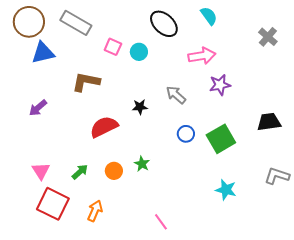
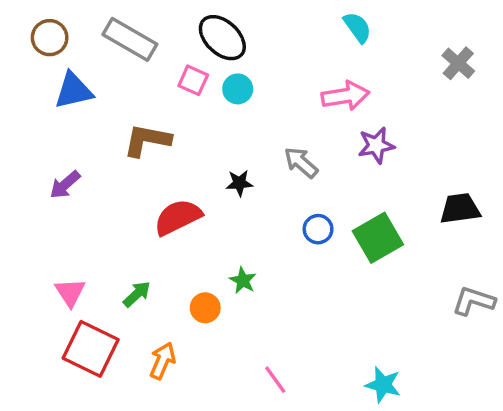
brown circle: (29, 22) -> (50, 38), size x0.7
black ellipse: (164, 24) -> (222, 38), moved
orange circle: (114, 171) -> (205, 308), moved
cyan star: (226, 190) -> (383, 385), moved

